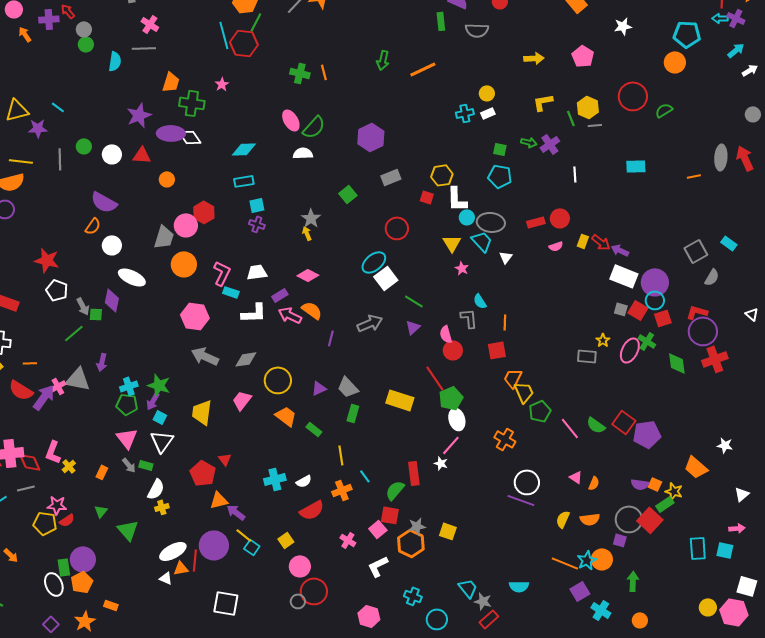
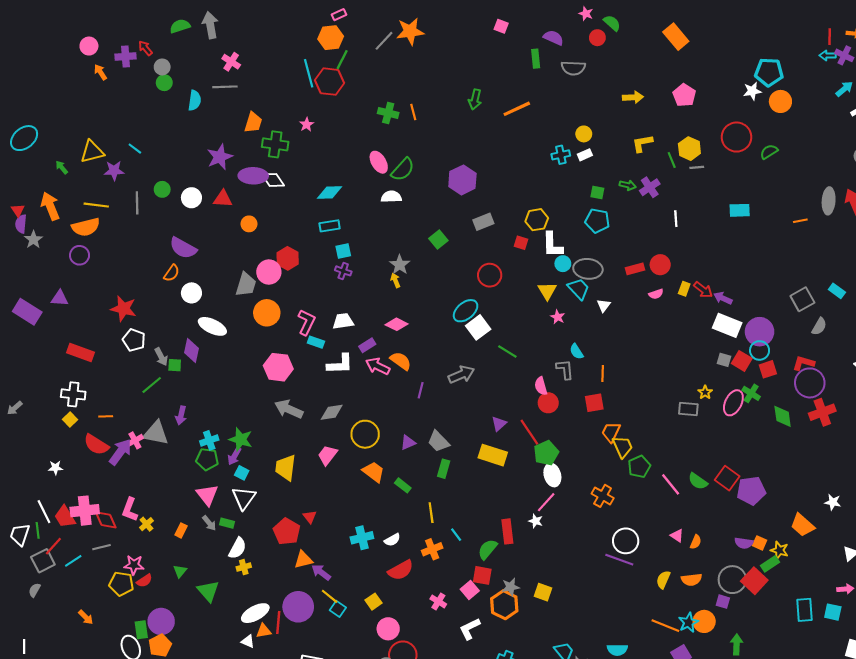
white star: (623, 26) -> (752, 91), moved
cyan pentagon: (687, 34) -> (769, 72), moved
purple triangle: (413, 327) -> (499, 424), moved

